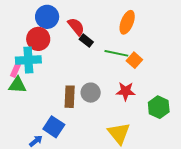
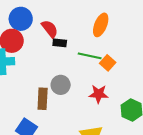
black rectangle: (86, 41) -> (60, 43), turned -32
gray circle: (91, 93) -> (61, 85), moved

